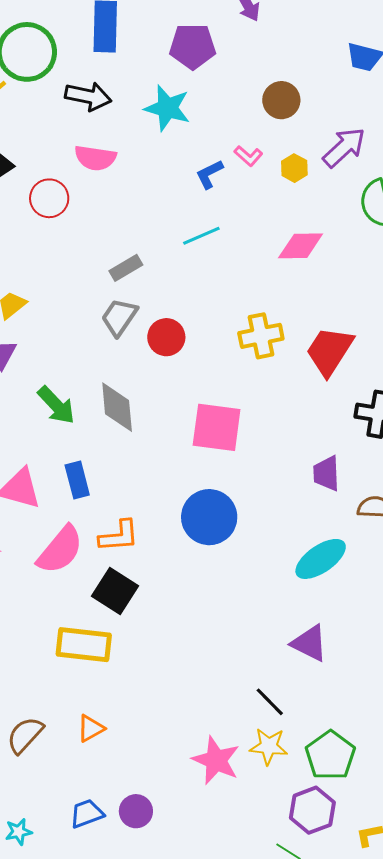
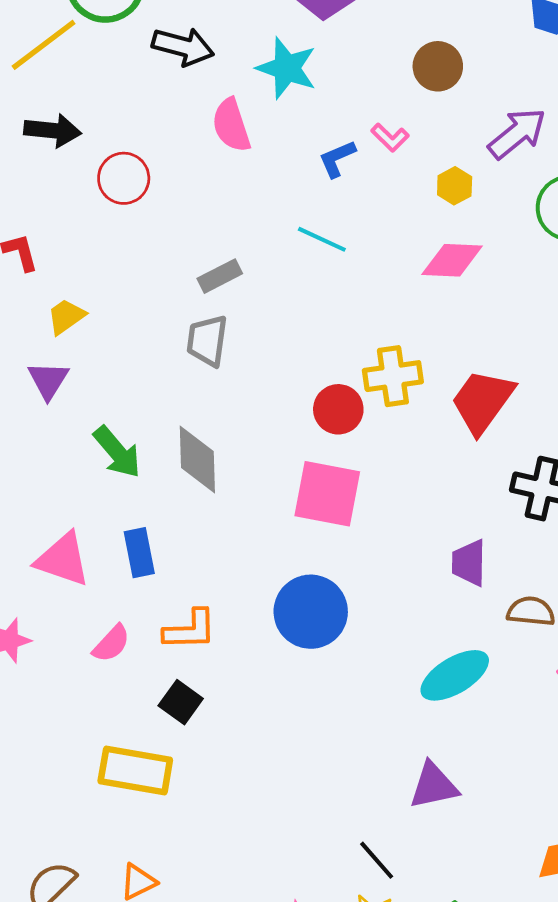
pink semicircle: (95, 158) -> (231, 125), moved, turned 60
yellow hexagon: (294, 168) -> (455, 186), moved
cyan line: (201, 236) -> (322, 239), turned 45
gray trapezoid: (119, 317) -> (207, 341), turned -30
red circle: (166, 337) -> (338, 409), moved
pink semicircle: (60, 550) -> (111, 644), size x0.6
black square: (115, 591) -> (181, 702), size x0.7
purple triangle: (309, 643) -> (434, 786), turned -42

